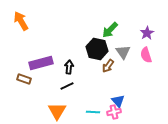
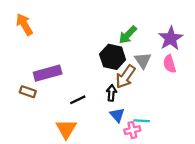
purple star: (147, 33) -> (171, 38), size x1.5
brown arrow: (108, 66) -> (125, 77), size x1.5
black arrow: (69, 67) -> (111, 93), moved
blue triangle: (118, 101) -> (117, 115), moved
cyan line: (93, 112) -> (142, 121), moved

